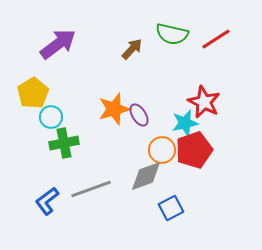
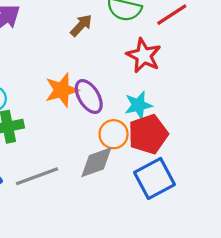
red star: (204, 102) -> (144, 56), moved
purple ellipse: (139, 115) -> (89, 97), size x1.4
blue square: (171, 208) -> (154, 178), moved, size x1.5

